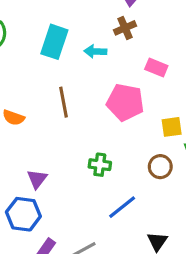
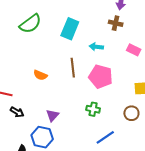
brown cross: (125, 28) -> (116, 23), turned 32
cyan arrow: (95, 51) -> (96, 47), moved
pink pentagon: (125, 102) -> (101, 77), moved

